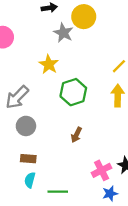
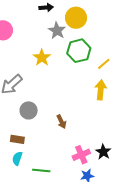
green hexagon: (73, 92) -> (79, 51), moved
gray circle: (26, 126) -> (29, 110), moved
brown arrow: (76, 135) -> (61, 122), turned -56

